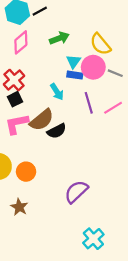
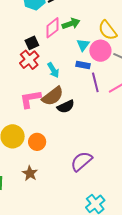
pink diamond: (21, 42) -> (52, 28), moved
blue rectangle: (75, 75) -> (83, 65), moved
cyan arrow: (57, 92) -> (53, 70), moved
black square: (15, 99) -> (32, 43), moved

